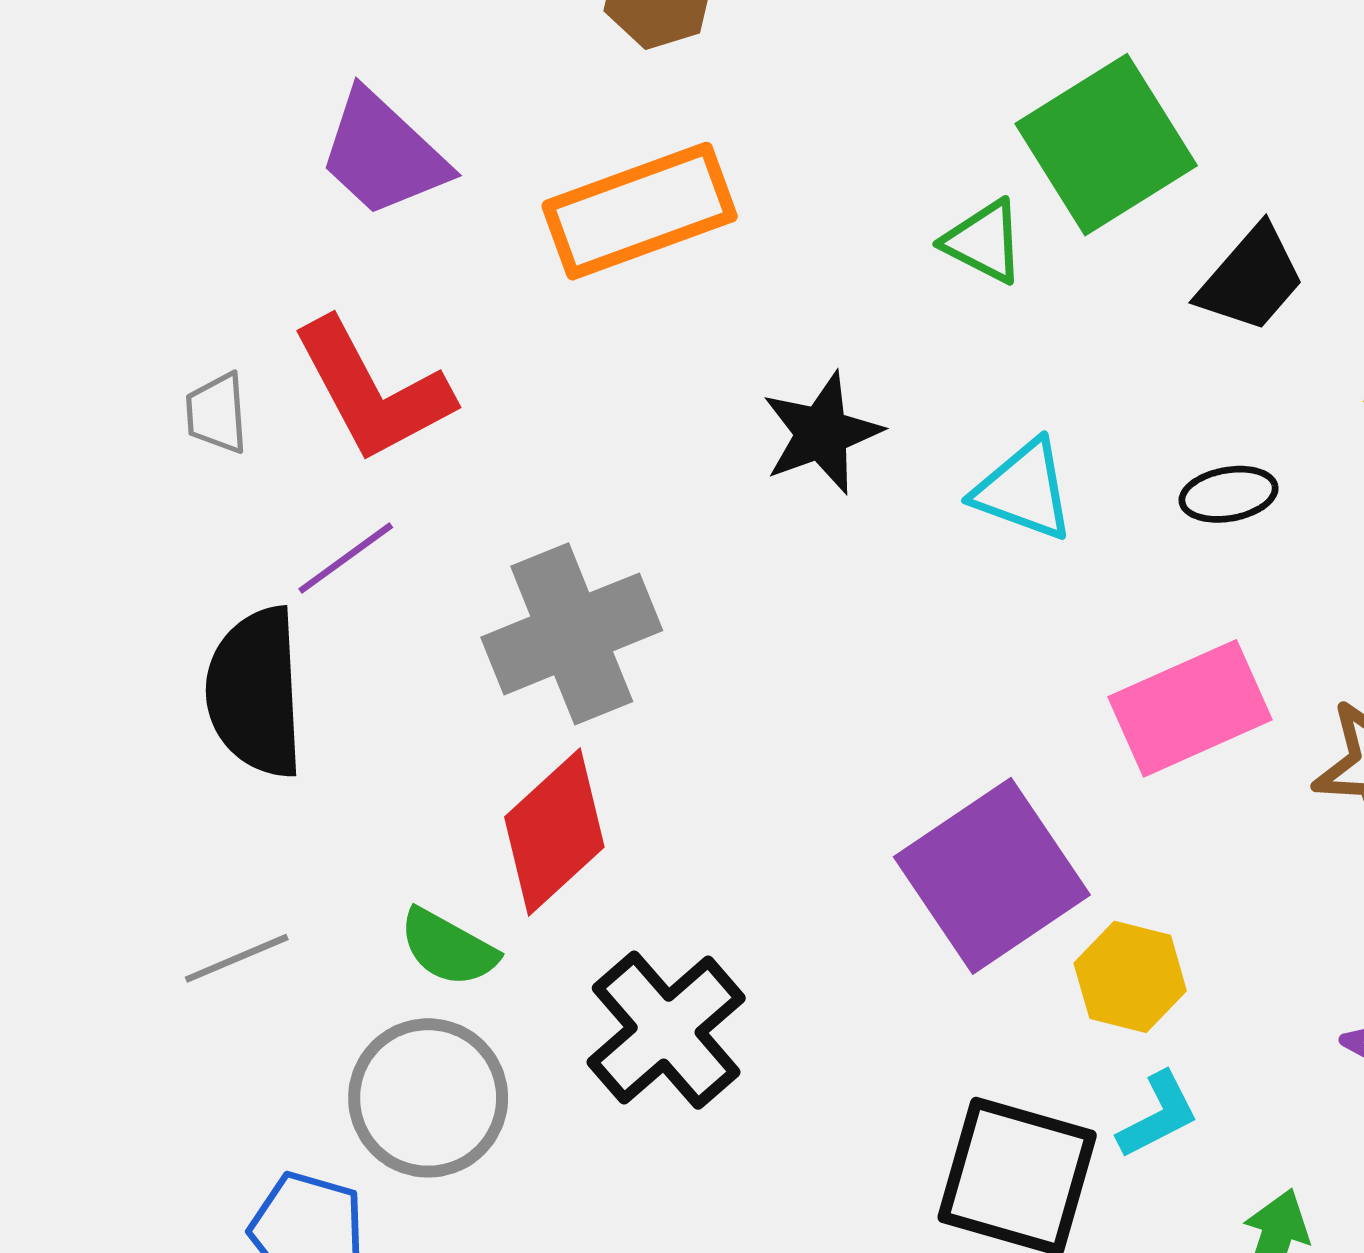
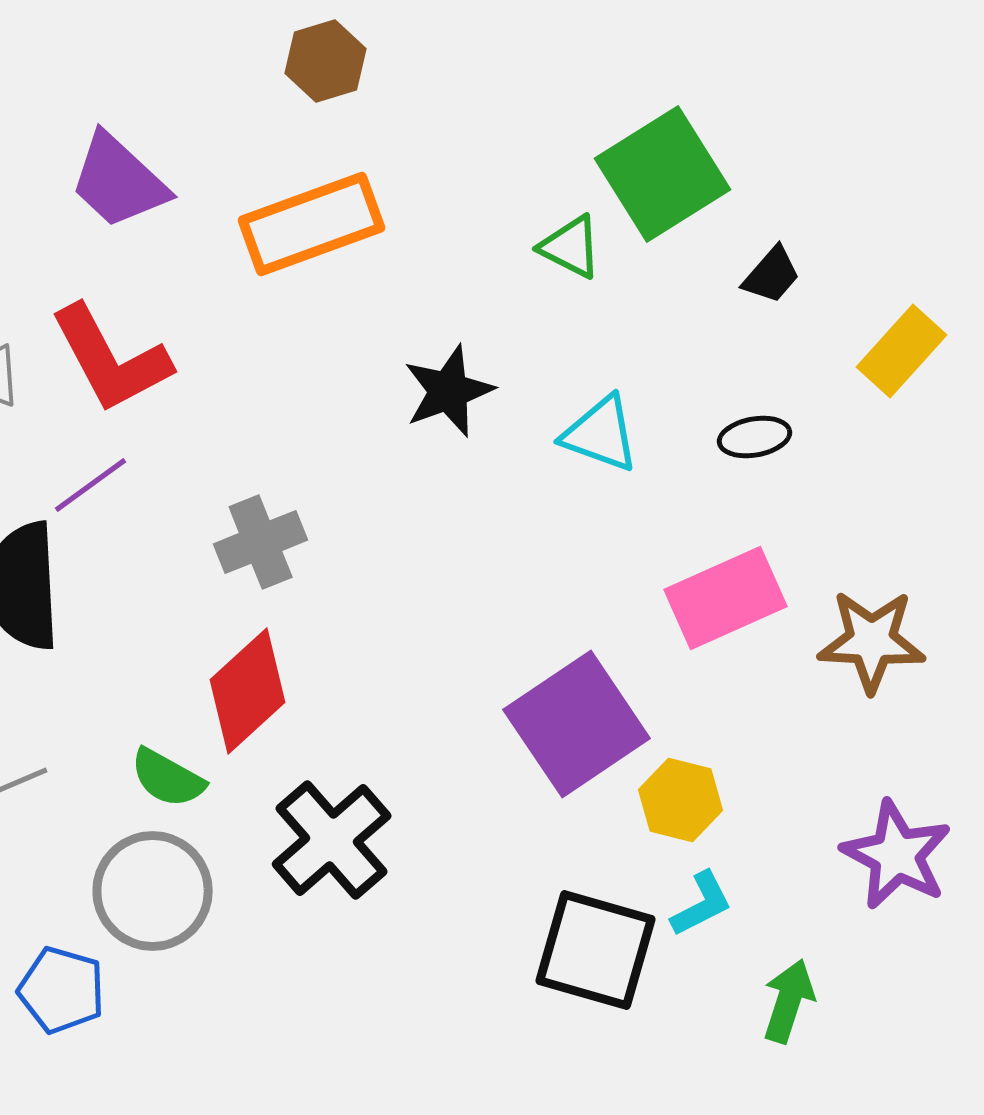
black trapezoid: (1251, 279) -> (772, 275), size x0.7
gray cross: (572, 634) -> (261, 542), size x0.7

